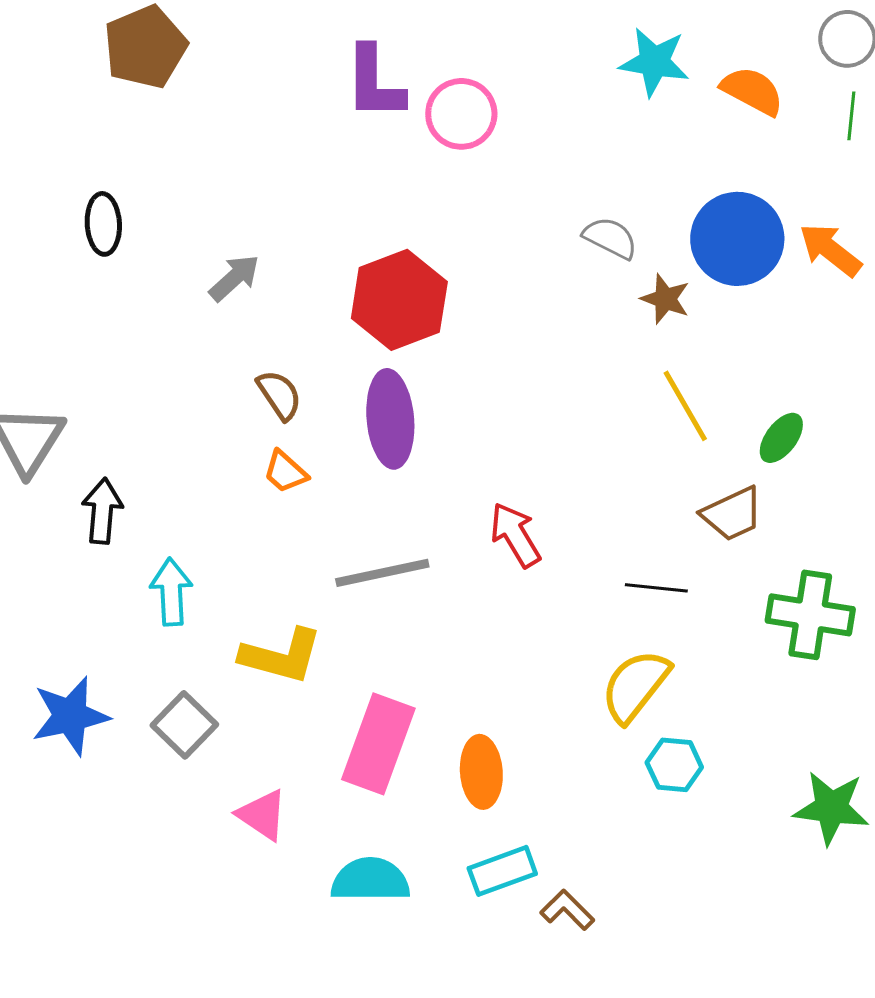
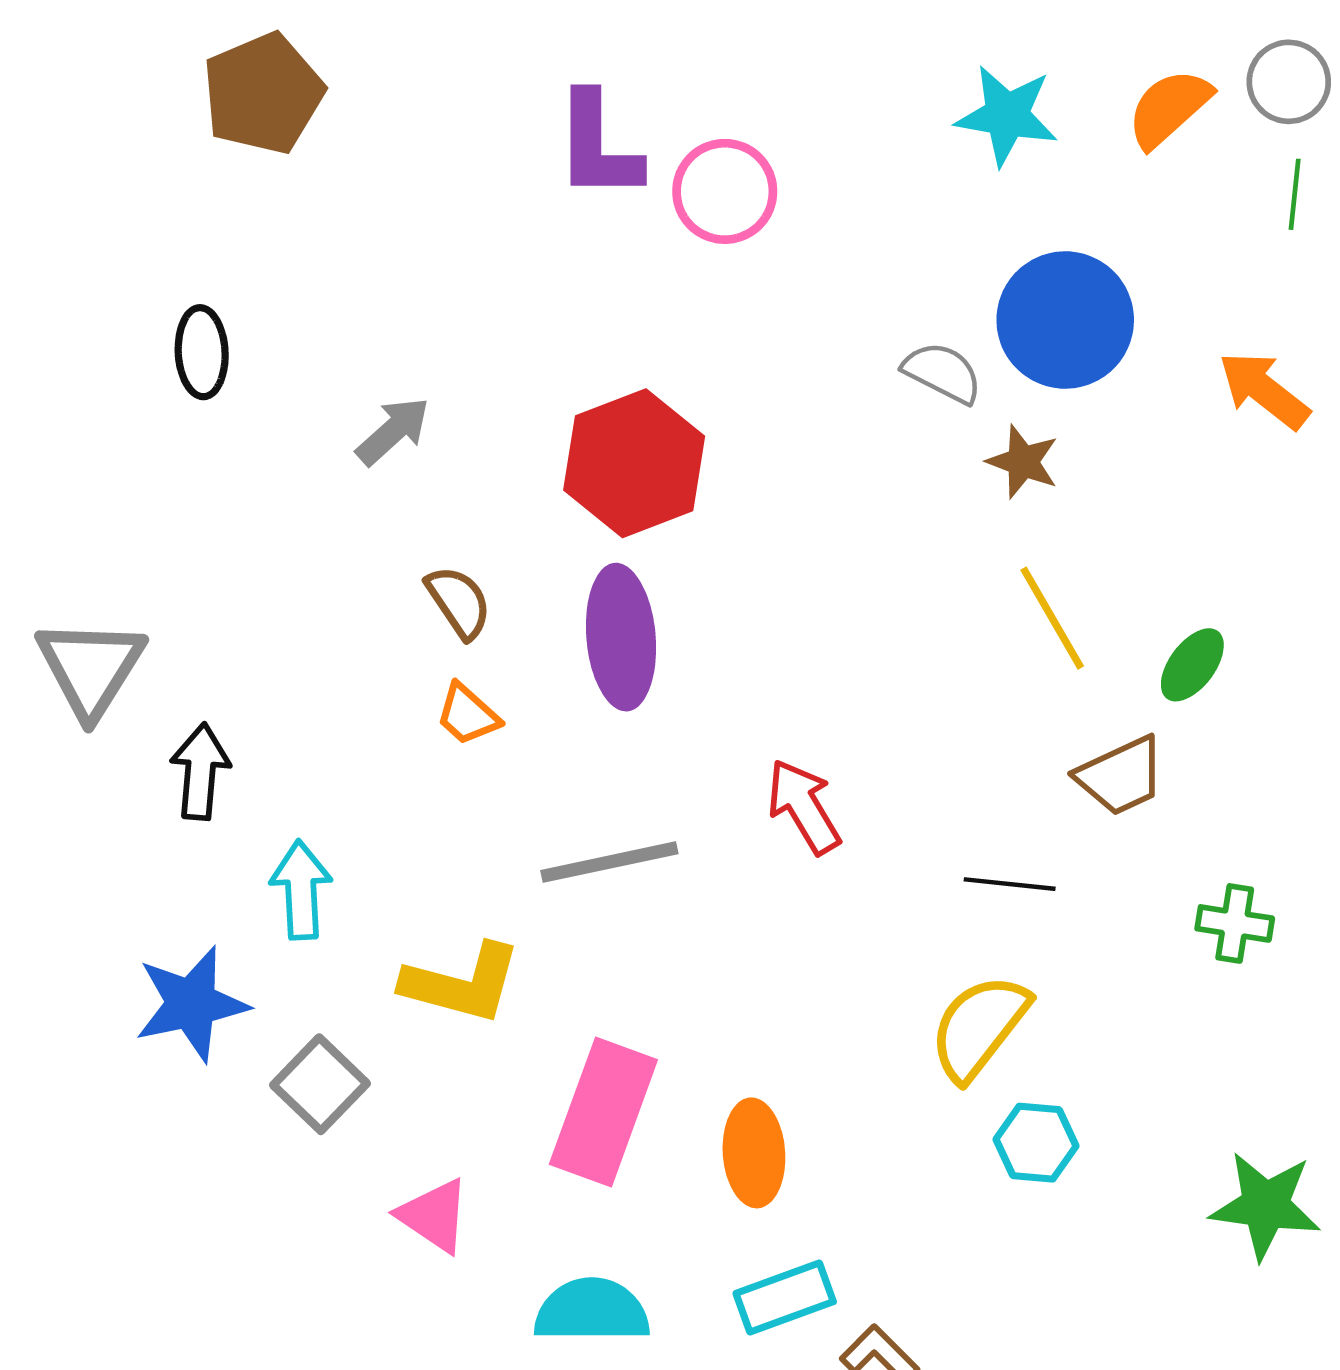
orange semicircle: (752, 91) -> (1169, 108), moved, turned -70
blue circle: (737, 239) -> (1065, 320), moved
green cross: (810, 615) -> (1235, 923), size x0.6
blue star: (70, 716) -> (191, 1004), moved

